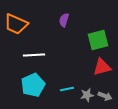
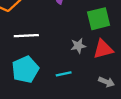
gray star: (87, 95) -> (78, 46), moved

